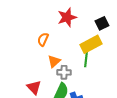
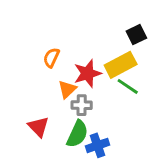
red star: (67, 17) -> (87, 73), moved
green line: (86, 59) -> (128, 86), moved, turned -63

